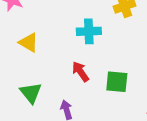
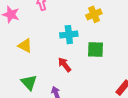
green square: (117, 82) -> (96, 50), moved

